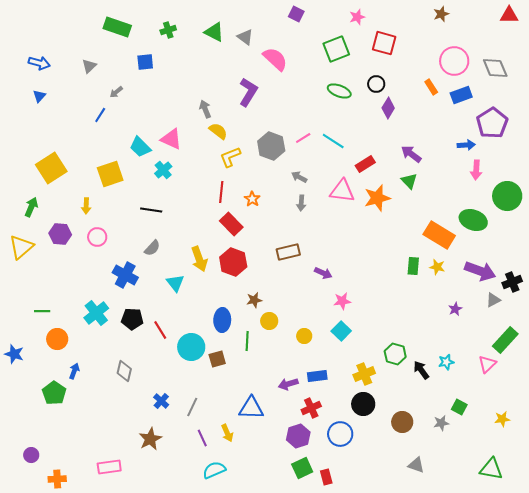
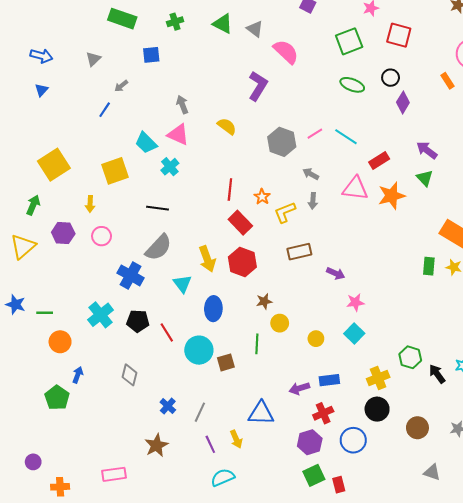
gray arrow: (205, 109) -> (182, 105), moved
yellow L-shape: (230, 157) -> (285, 212), moved
gray semicircle: (152, 248) -> (158, 247), size x1.6
blue ellipse: (222, 320) -> (213, 309), moved
blue star: (14, 354) -> (16, 304), moved

